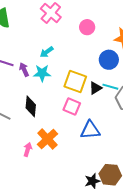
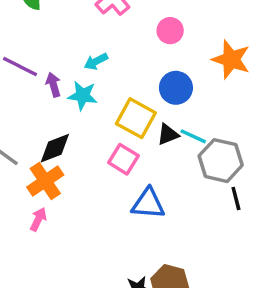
blue circle: (109, 60) -> (176, 88), moved
black diamond: (31, 106) -> (55, 148), turned 55
orange cross: (47, 139) -> (45, 181), moved

